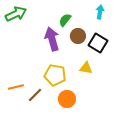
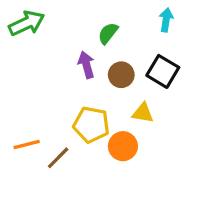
brown circle: (78, 36) -> (121, 75), moved
purple arrow: (52, 39) -> (86, 65), size x0.7
orange circle: (67, 99) -> (123, 146), moved

